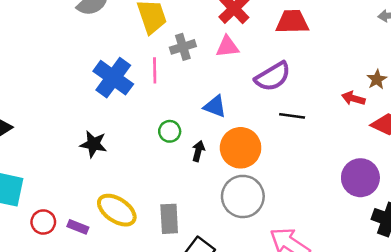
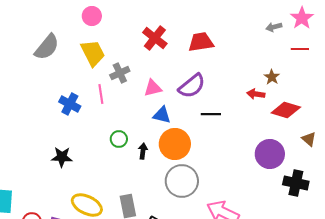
pink triangle: (227, 47) -> (153, 88), moved
blue cross: (113, 78) -> (70, 104), size x0.7
blue triangle: (215, 106) -> (162, 115), moved

